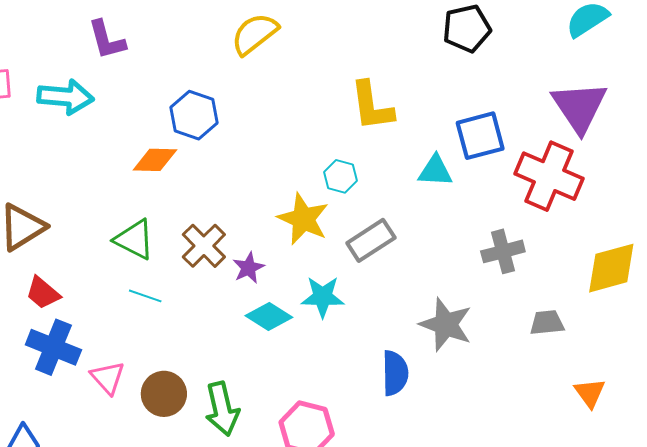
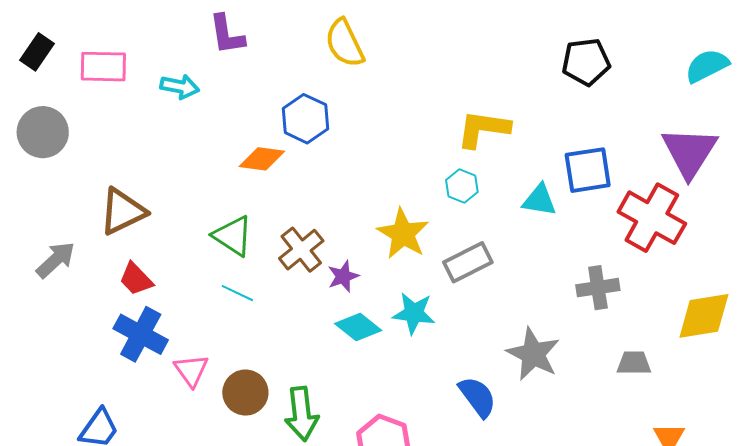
yellow semicircle: (255, 34) -> (345, 43), moved, turned -84
cyan arrow: (65, 97) -> (180, 87), size x0.7
yellow L-shape: (372, 106) -> (483, 129), turned 100
cyan hexagon: (341, 176) -> (462, 186), moved
blue semicircle: (395, 373) -> (477, 397), turned -42

